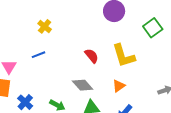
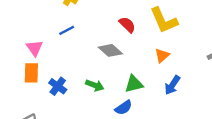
gray diamond: (83, 85) -> (110, 50), moved

